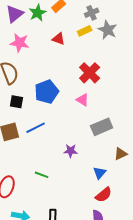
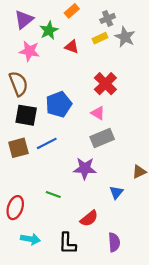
green star: (38, 13) -> (49, 30), moved
black square: (17, 102) -> (26, 115), size x1.5
gray rectangle: (102, 127) -> (102, 138), moved
purple star: (71, 151) -> (85, 168), size x1.5
red semicircle: (104, 195) -> (89, 218), moved

